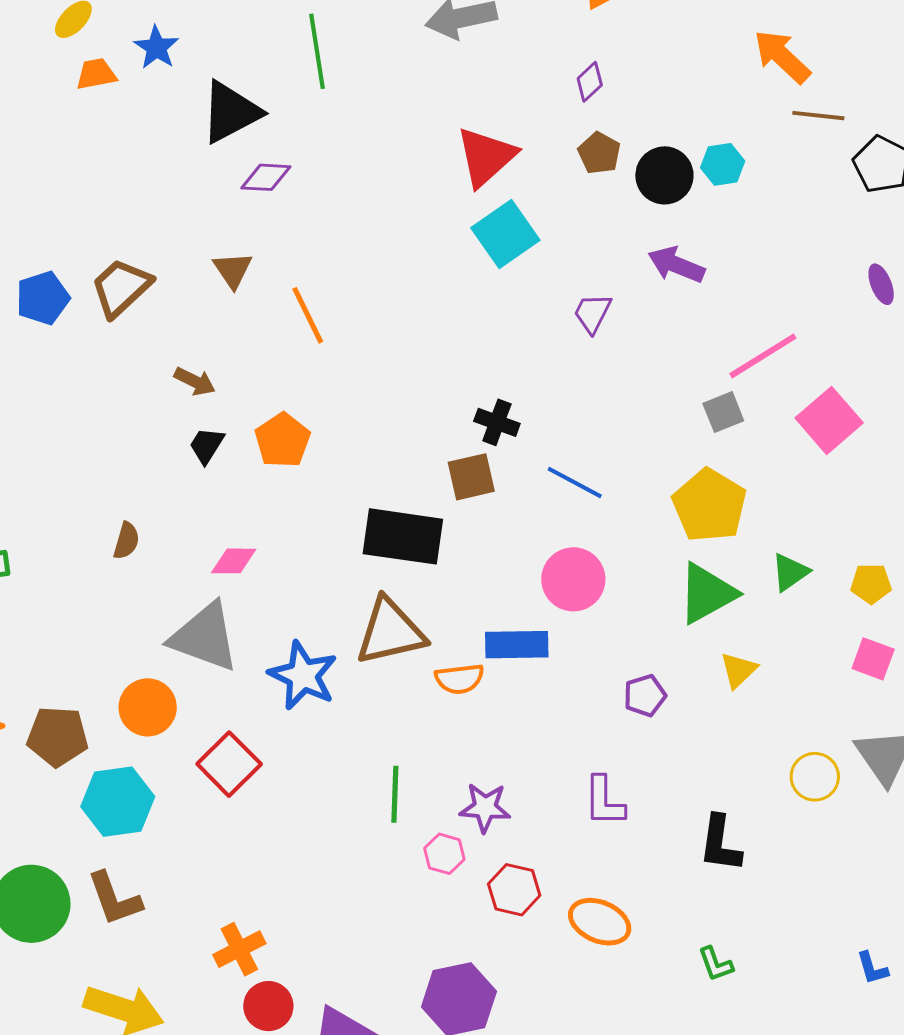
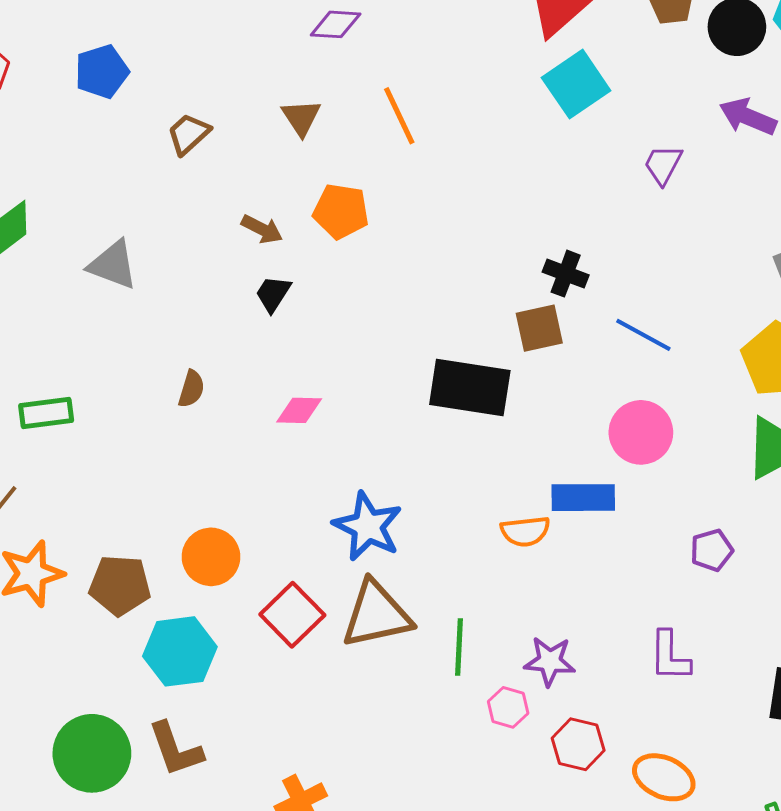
brown trapezoid: (121, 288) -> (189, 134), size x0.7
blue pentagon: (43, 298) -> (102, 72), moved
orange line: (308, 315) -> (399, 116), moved
orange pentagon: (283, 440) -> (341, 211), moved, turned -30
brown triangle: (390, 632) -> (376, 615), moved
gray triangle: (205, 637) -> (113, 265), moved, size x0.7

